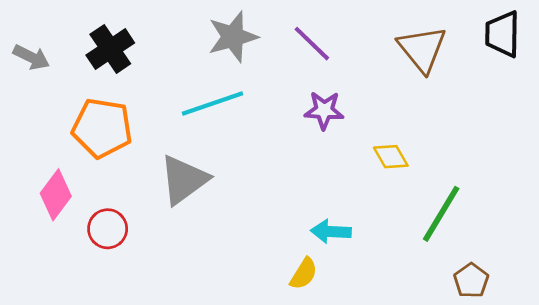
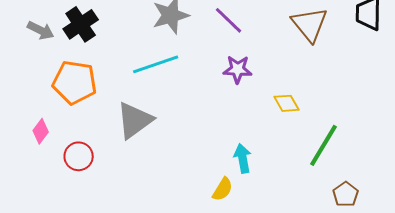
gray arrow: (31, 57) -> (41, 30), moved
pink diamond: (56, 195) -> (41, 131), size x0.7
cyan arrow: (331, 231) -> (243, 158), turned 76

